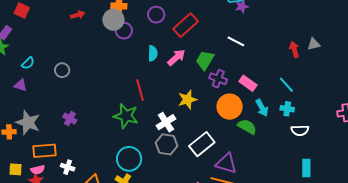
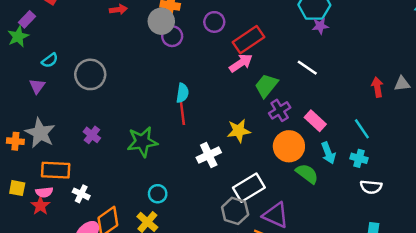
cyan semicircle: (153, 53) -> (182, 93), moved
pink arrow: (176, 58) -> (241, 63), moved
gray circle: (62, 70) -> (90, 74), size x1.6
purple cross: (218, 79) -> (280, 110), turned 30
purple triangle: (21, 85) -> (37, 86), turned 40
green star: (126, 116) -> (142, 142), moved, turned -30
gray hexagon: (167, 144) -> (235, 211), moved
cyan circle: (129, 159) -> (158, 194), size x0.6

